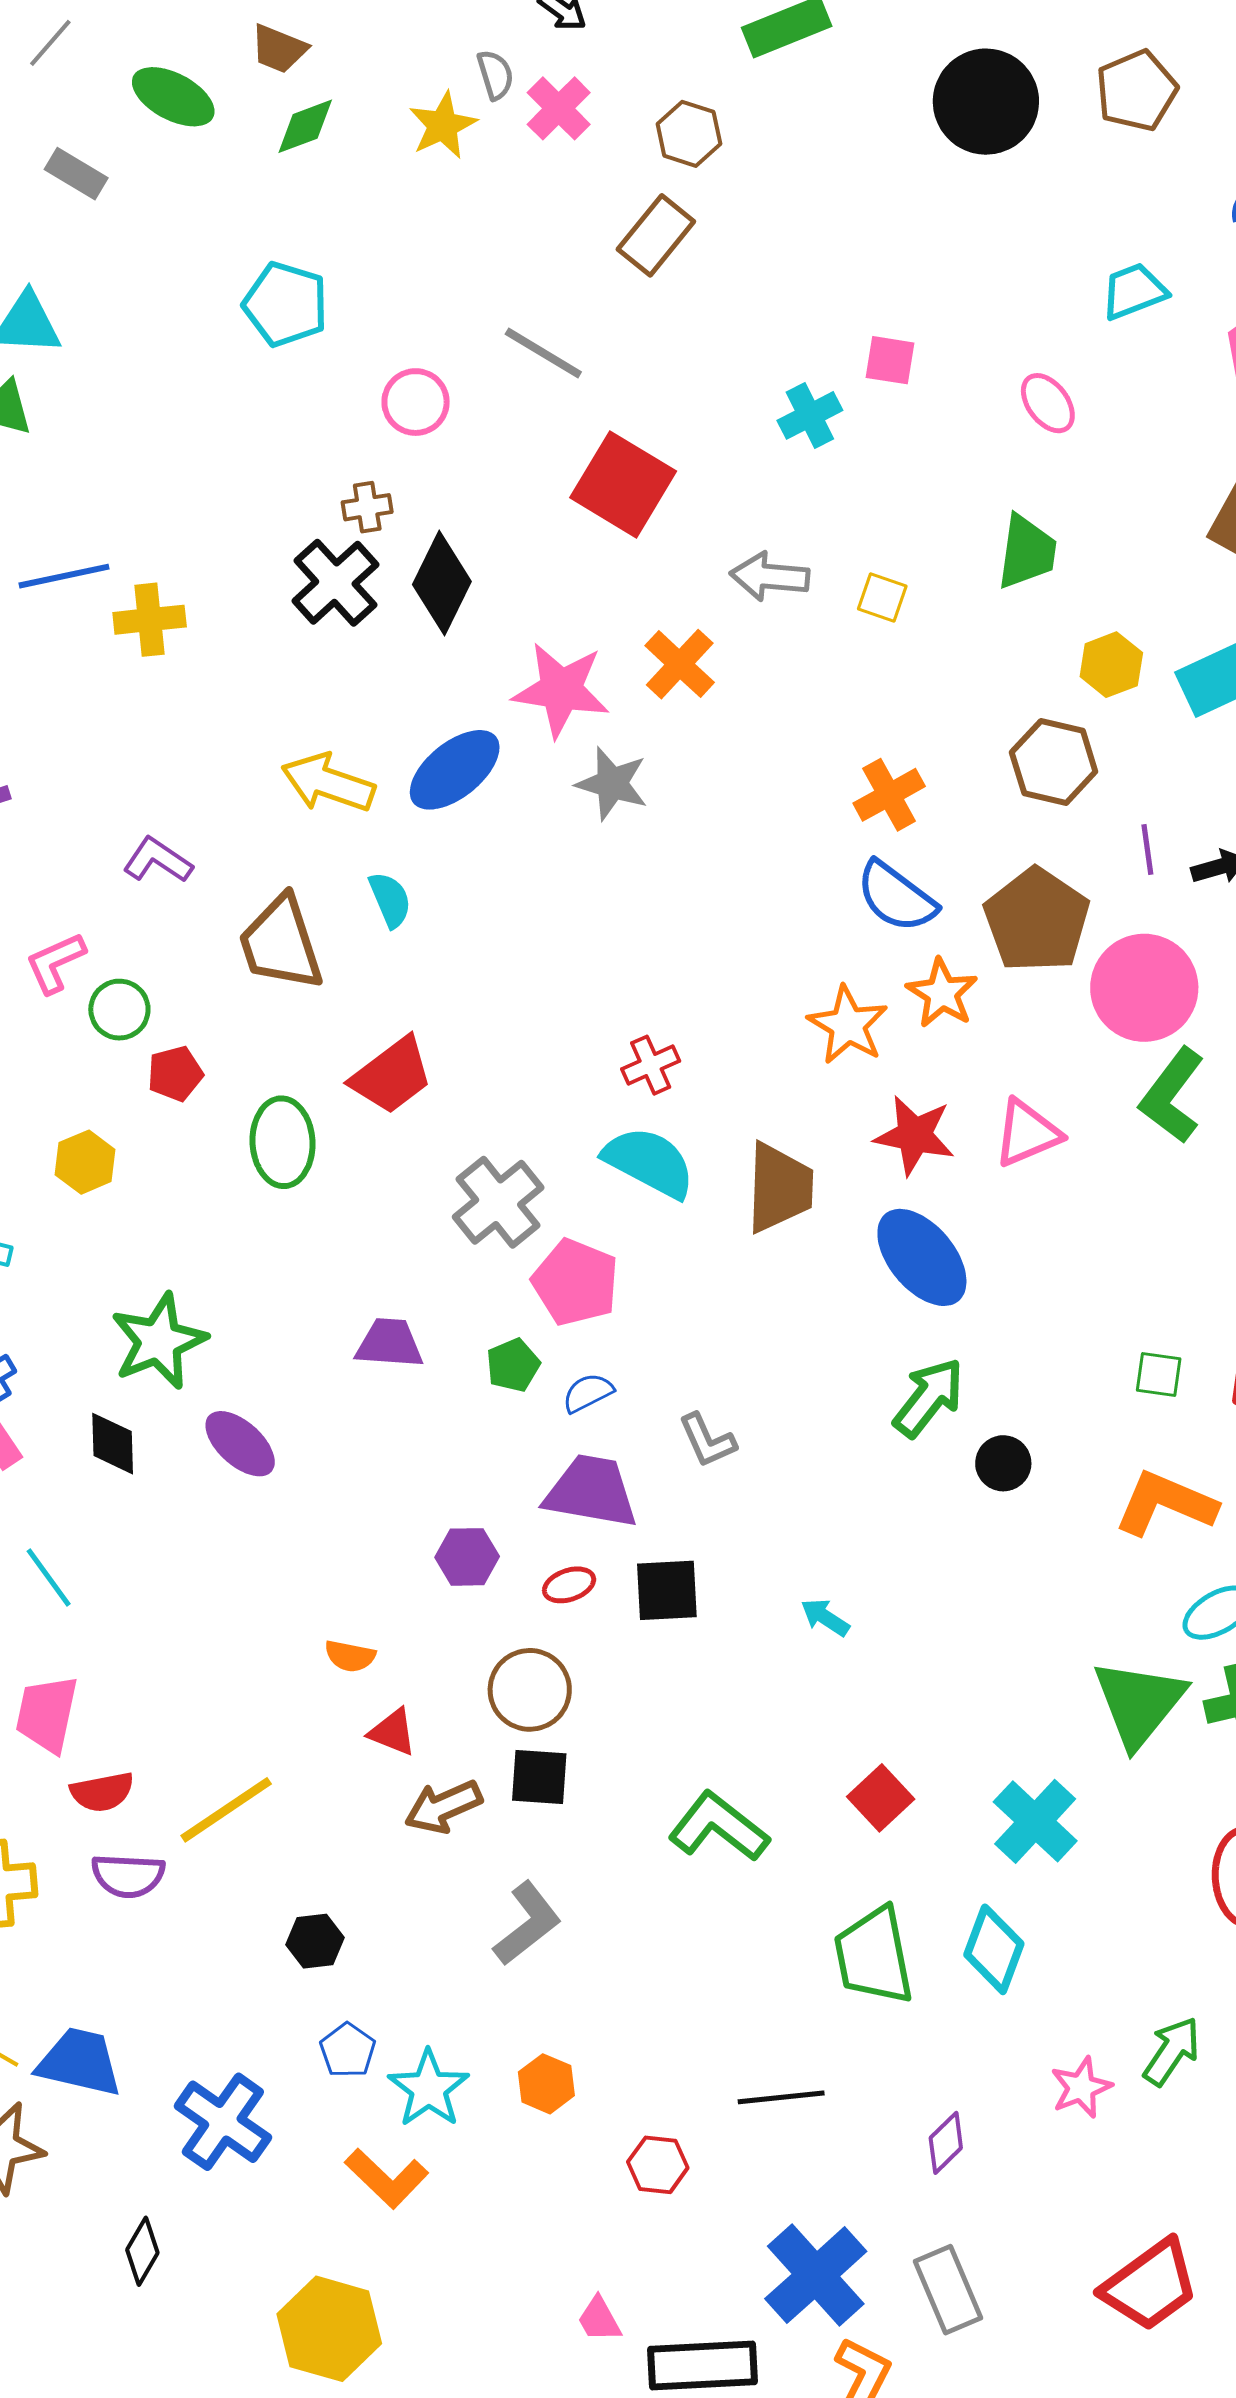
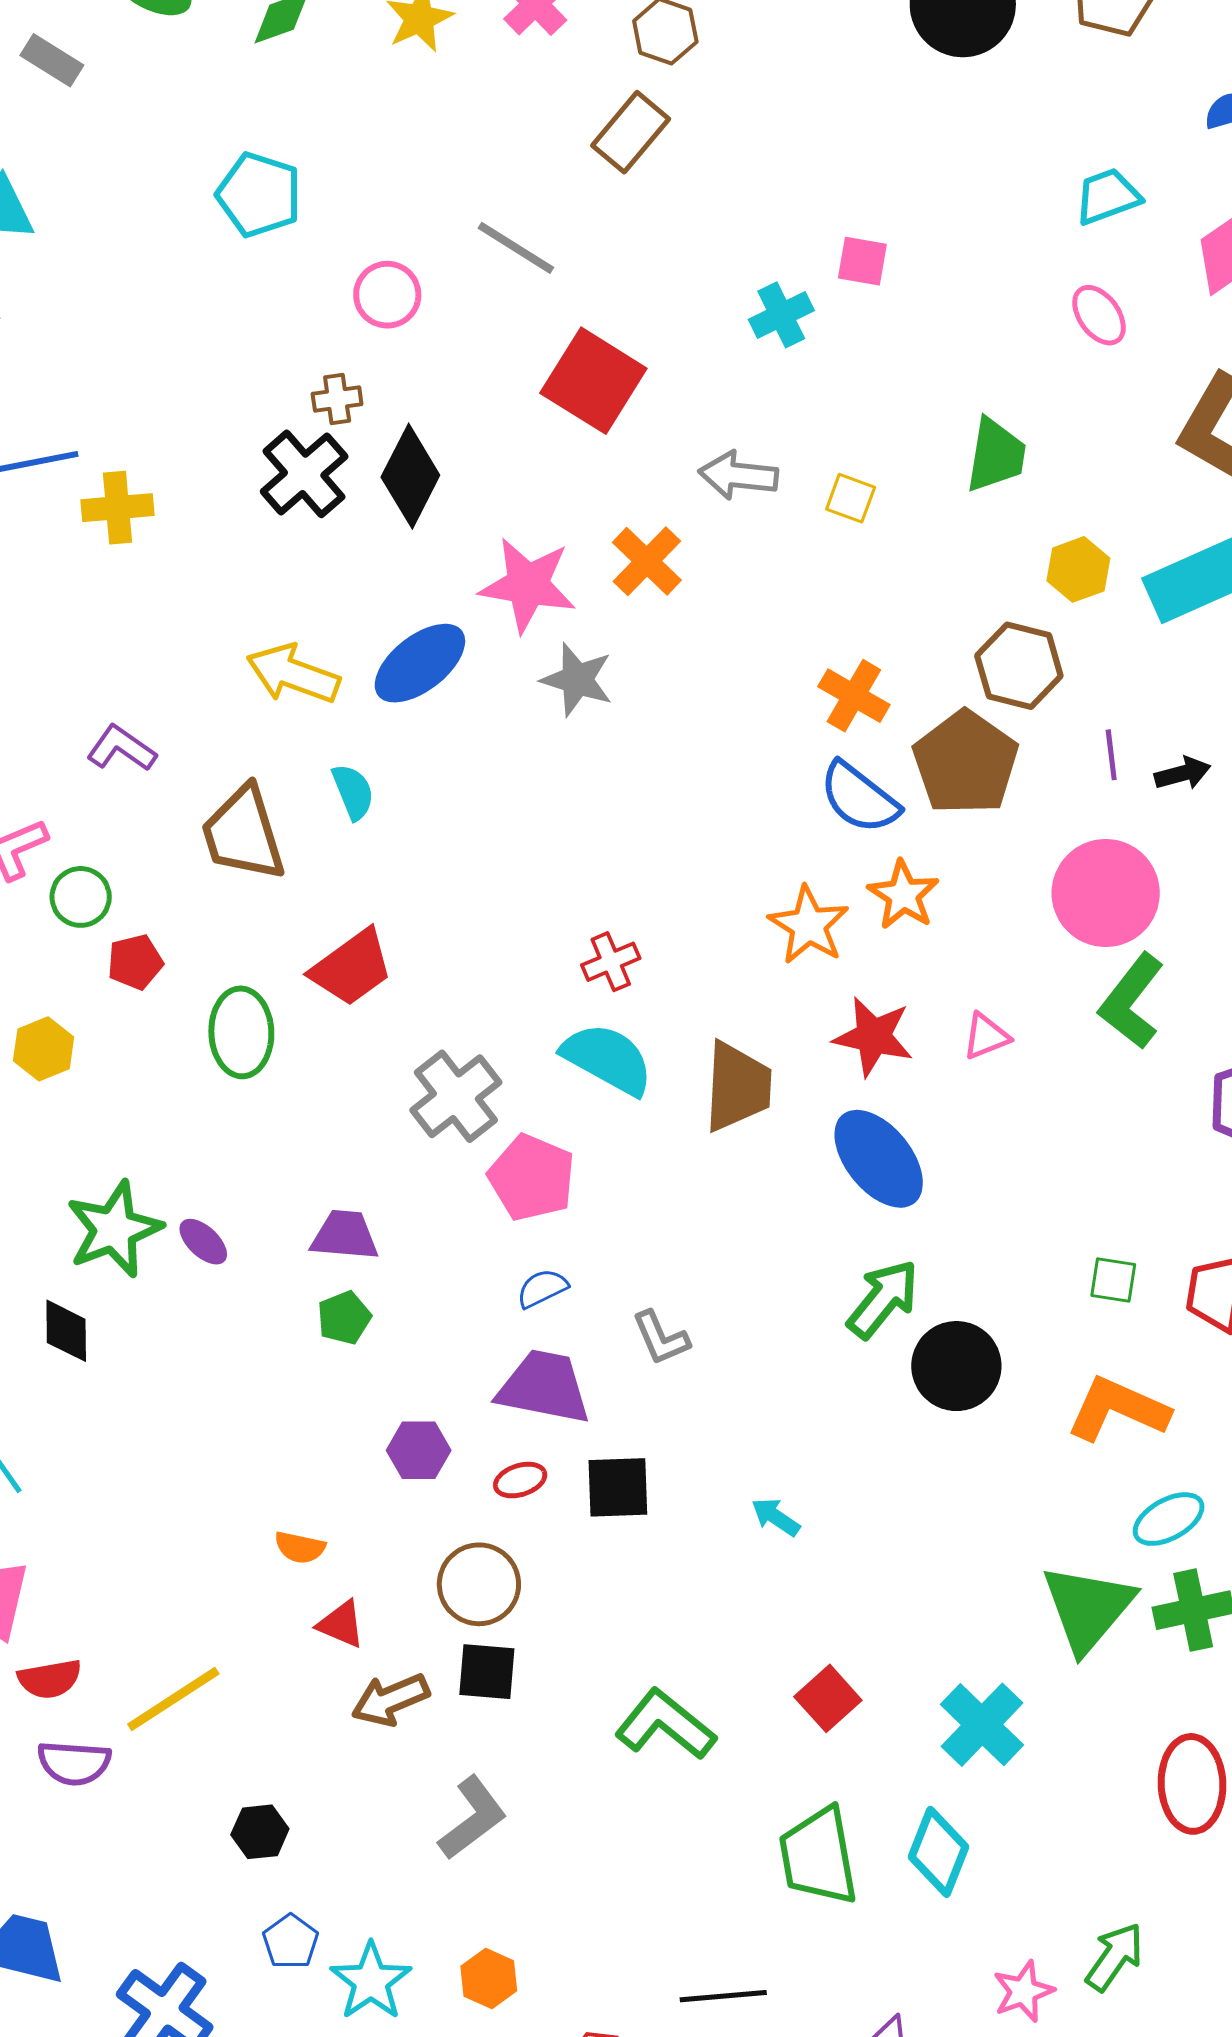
pink ellipse: (1048, 403) -> (1099, 315), moved
orange cross: (889, 795) -> (854, 696), turned -32
brown pentagon: (1037, 920) -> (966, 763), moved
pink triangle: (1027, 1133) -> (986, 1036), size x0.7
green pentagon: (513, 1365) -> (344, 1318), moved
purple ellipse: (240, 1444) -> (203, 1242), moved, size x0.7
black circle: (1003, 1463) -> (956, 1366), size x1.6

